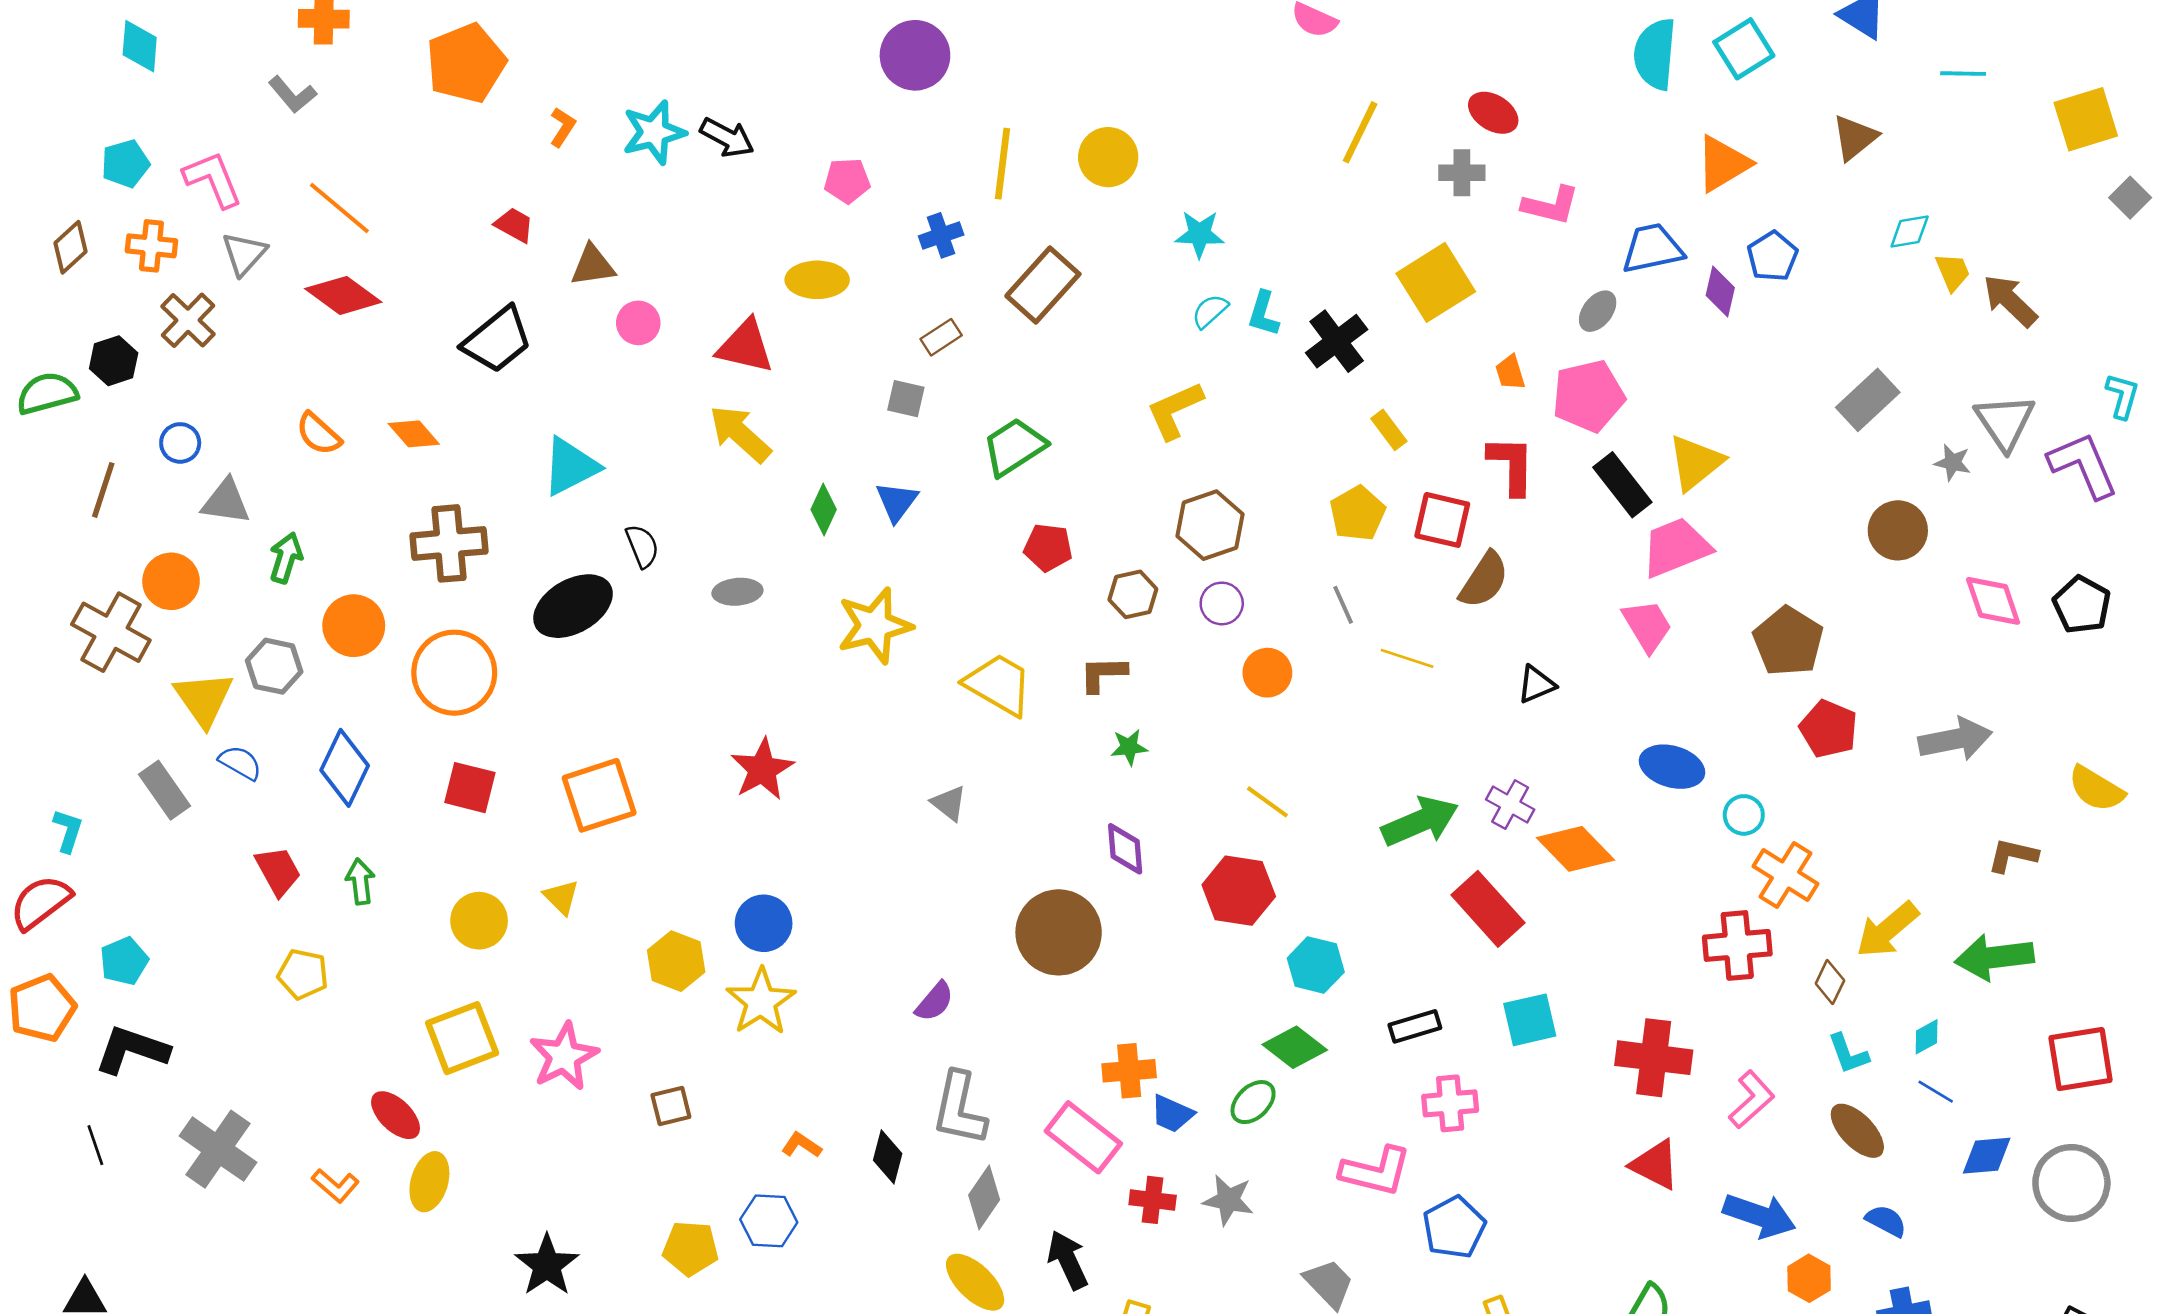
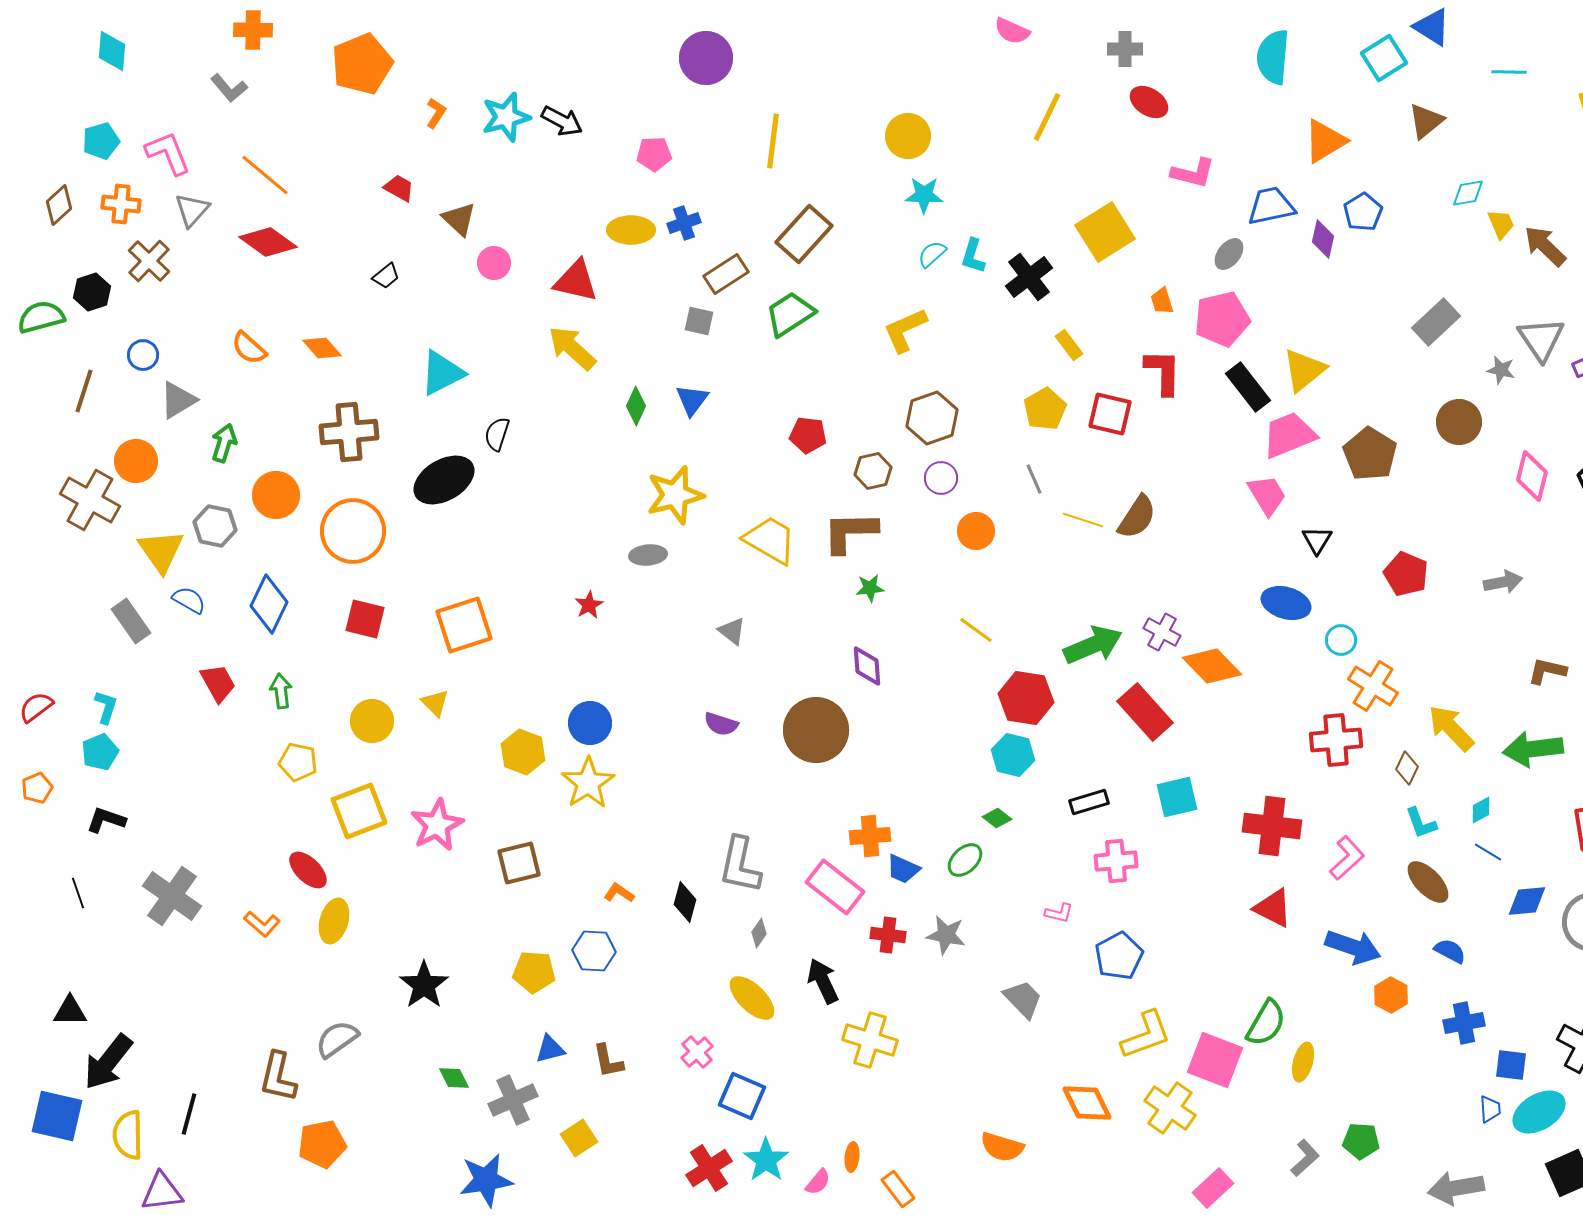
cyan square: (1744, 49) -> (1384, 58), moved
yellow circle: (1108, 157) -> (908, 136), moved
gray cross: (1462, 173) -> (1125, 49), moved
blue cross: (941, 235) -> (684, 223), moved
brown triangle: (593, 265) -> (459, 219), turned 51
brown rectangle: (941, 337) -> (726, 274), size x1.4
black trapezoid: (497, 340) -> (386, 276), size x0.5
green trapezoid: (1014, 447) -> (790, 314), moved
gray triangle: (226, 502) -> (178, 400), turned -39
black semicircle: (642, 546) -> (497, 434), turned -140
brown semicircle: (1484, 580) -> (1137, 517), moved
gray ellipse: (737, 592) -> (648, 555), moved
pink diamond: (1993, 601) -> (1532, 476), turned 33
brown pentagon: (1788, 641) -> (1370, 454), moved
brown L-shape: (1103, 674) -> (850, 532), size x1.5
black triangle: (1536, 684) -> (1317, 540), moved, turned -36
gray arrow: (1955, 739) -> (1503, 582), size x0.7
red star: (762, 769) -> (589, 605), size x0.6
cyan L-shape: (68, 831) -> (106, 707), moved
red hexagon: (1239, 891) -> (1026, 698), moved
red semicircle: (40, 902) -> (36, 707), size x0.7
yellow arrow: (1887, 930) -> (1451, 728), turned 86
yellow pentagon: (303, 974) -> (298, 762), moved
purple semicircle: (935, 1002) -> (721, 724), moved, turned 68
orange pentagon: (42, 1008) -> (37, 788), size x0.6
green diamond: (1295, 1047) -> (997, 818), size x0.6
black L-shape: (132, 1050) -> (106, 820), size x0.7
brown square: (671, 1106) -> (519, 863), size x1.4
pink L-shape: (1376, 1171) -> (1059, 913), size x0.5
gray diamond: (984, 1197) -> (759, 933), size x0.6

